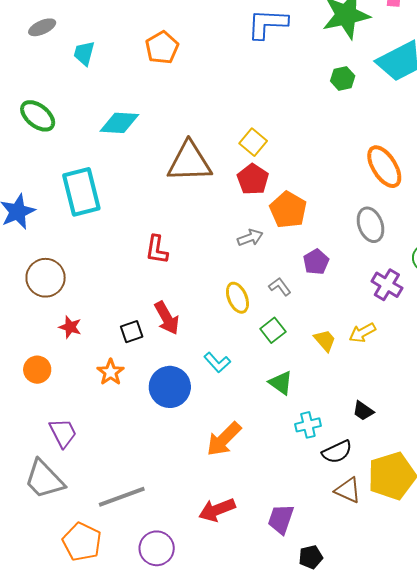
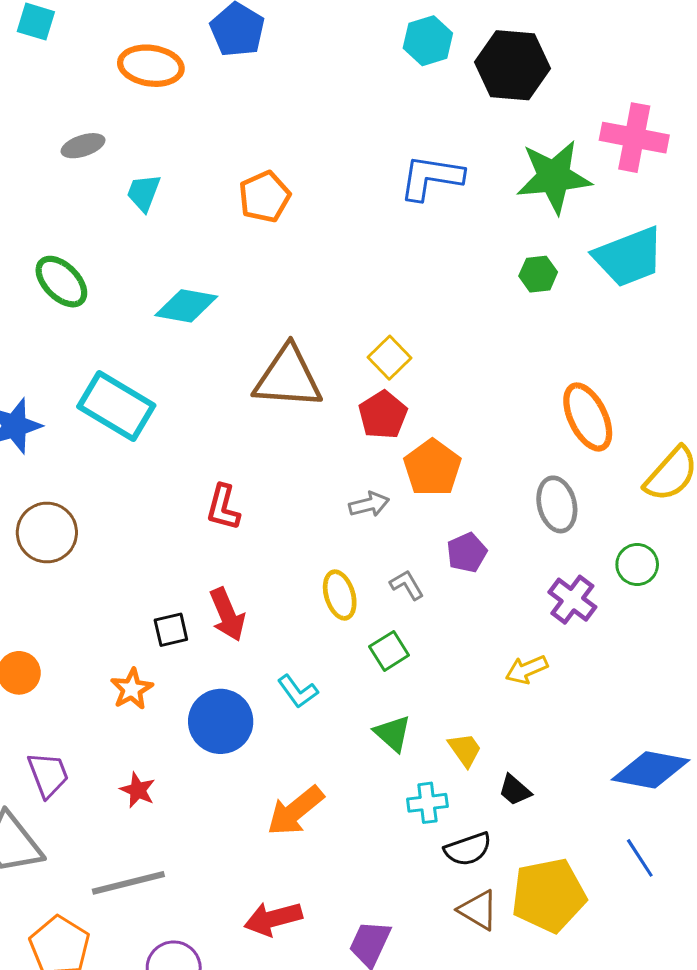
cyan rectangle: (81, 192) -> (116, 406), turned -51
red star: (70, 327) -> (138, 790), moved
yellow trapezoid: (325, 340) -> (465, 750), moved

